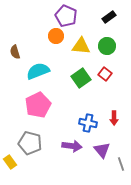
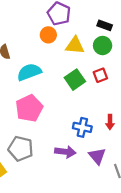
black rectangle: (109, 17) -> (105, 25), moved, turned 56
red square: (105, 74) -> (100, 75), turned 32

